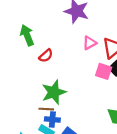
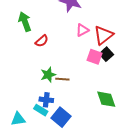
green star: (54, 92) -> (48, 75), size x0.7
brown line: (46, 109) -> (62, 79), moved

